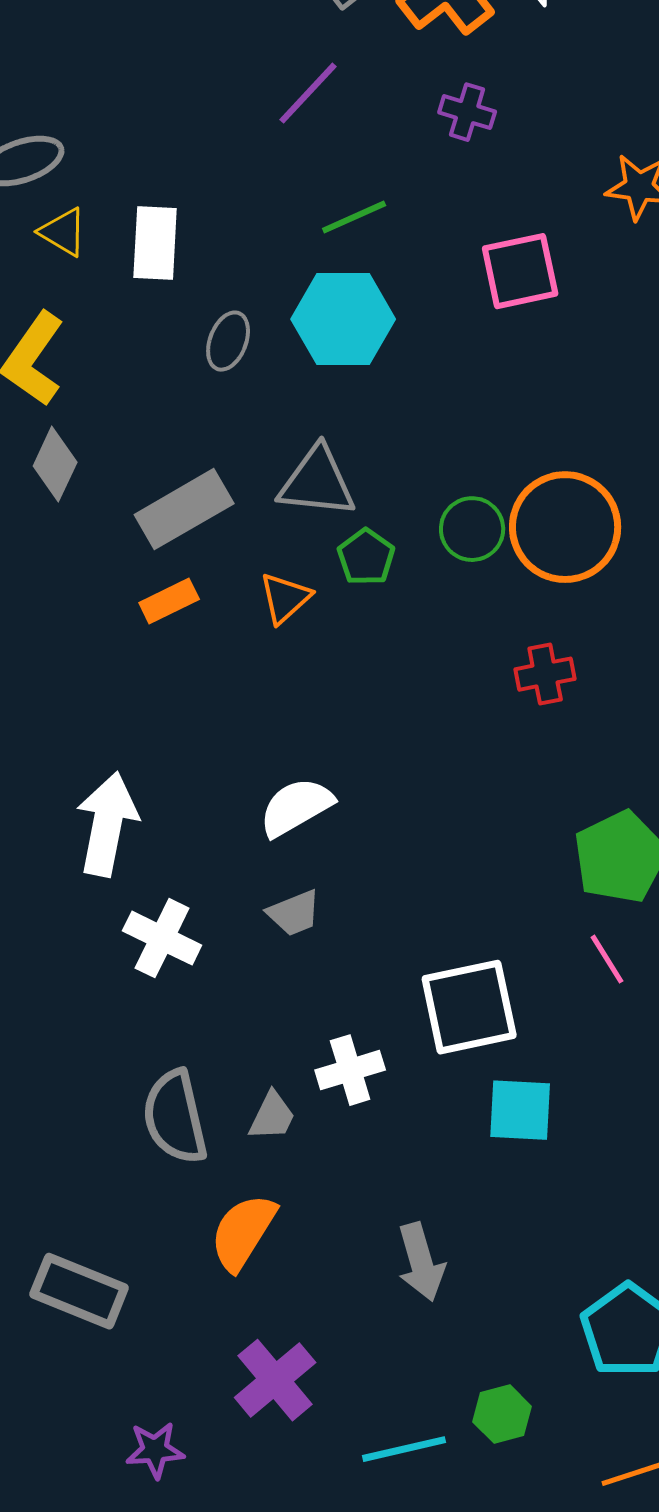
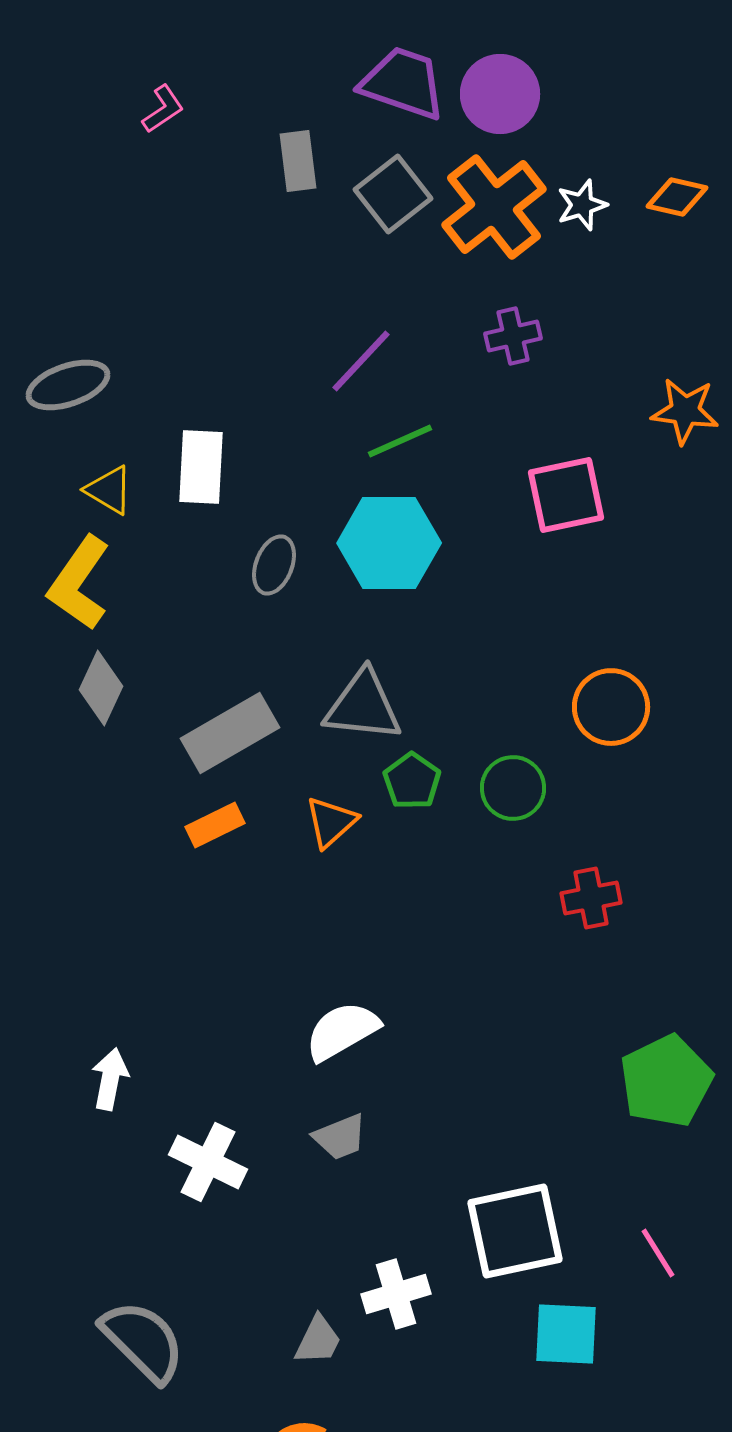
purple line: (308, 93) -> (361, 361), moved
purple cross: (467, 112) -> (513, 336), turned -30
yellow triangle: (63, 232) -> (109, 490), moved
orange circle: (565, 527) -> (611, 707), moved, size x0.7
green circle: (472, 529) -> (513, 788), moved
white arrow: (107, 824) -> (110, 1079), moved, size x0.6
pink line: (607, 959) -> (658, 1253), moved
gray semicircle: (175, 1117) -> (143, 1341), moved, turned 148

